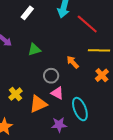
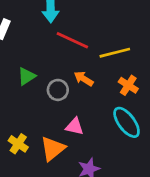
red line: (87, 24) -> (72, 40), moved
gray circle: (51, 76) -> (58, 90), moved
cyan ellipse: (80, 109) -> (127, 122), moved

